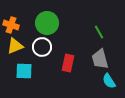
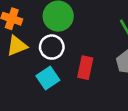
cyan square: (24, 71) -> (48, 78), moved, turned -36

